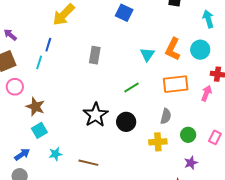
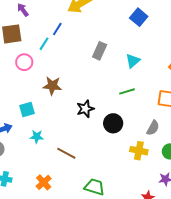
cyan triangle: (147, 54) -> (133, 61), moved
pink circle: (15, 87) -> (24, 62), moved
brown star: (35, 107) -> (52, 86), moved, turned -30
black star: (96, 115) -> (85, 109), size x0.7

